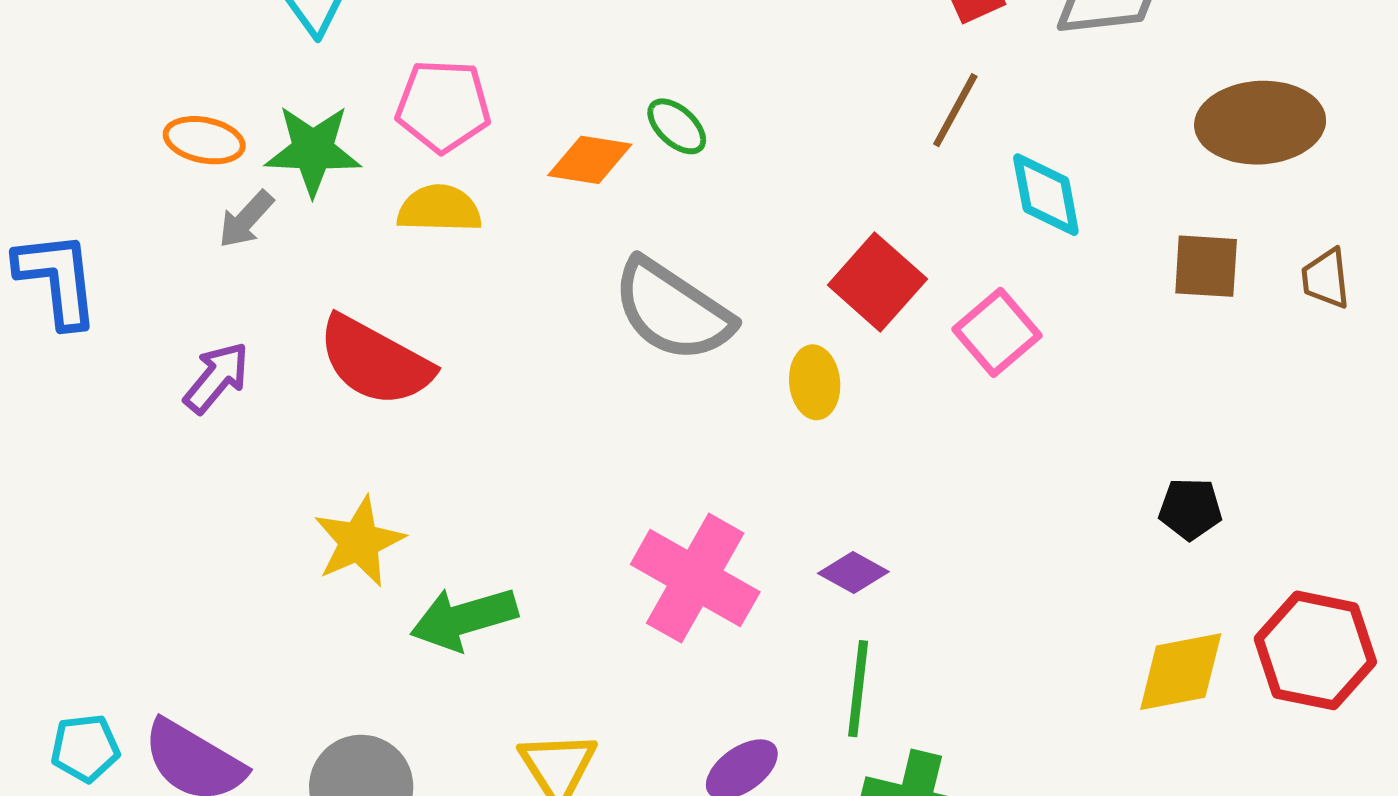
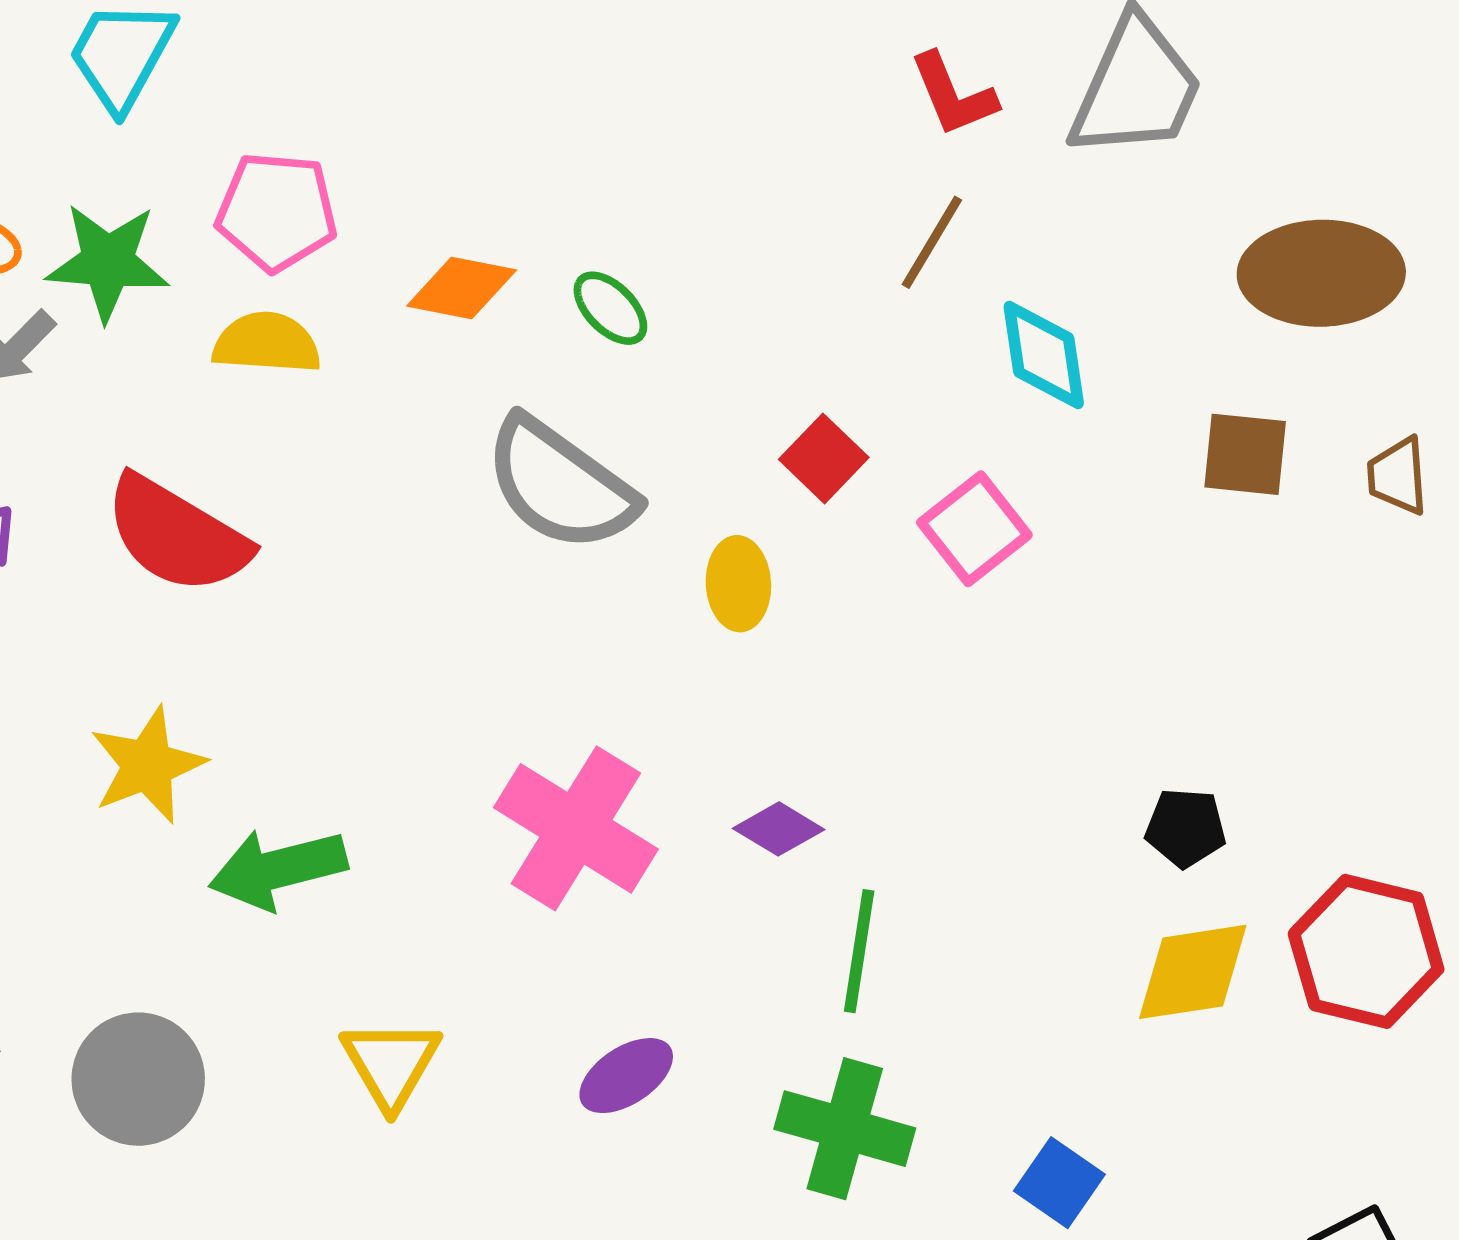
green ellipse: (677, 126) -> (610, 308), moved
red square: (877, 282) -> (824, 458), size x0.7
black pentagon: (1190, 509) -> (1186, 828), moved
green line: (858, 689) -> (859, 951), moved

